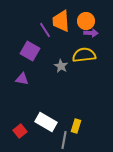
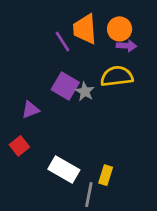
purple square: (30, 51) -> (65, 86), moved
purple triangle: (22, 79) -> (31, 110), turned -32
red square: (20, 131) -> (19, 146), moved

